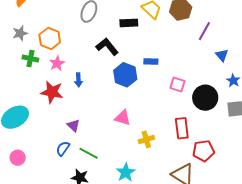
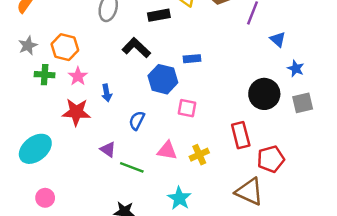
pink square: (177, 85) -> (187, 108), moved
pink triangle: (123, 118) -> (167, 150), moved
blue semicircle: (63, 149) -> (137, 120), moved
green line: (89, 153) -> (132, 167), moved

